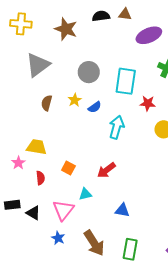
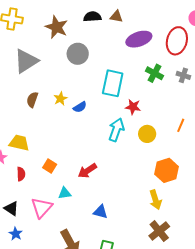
gray circle: (89, 72) -> (78, 54), moved
cyan arrow: (117, 127) -> (116, 130), moved
blue star: (58, 238) -> (16, 234), moved

